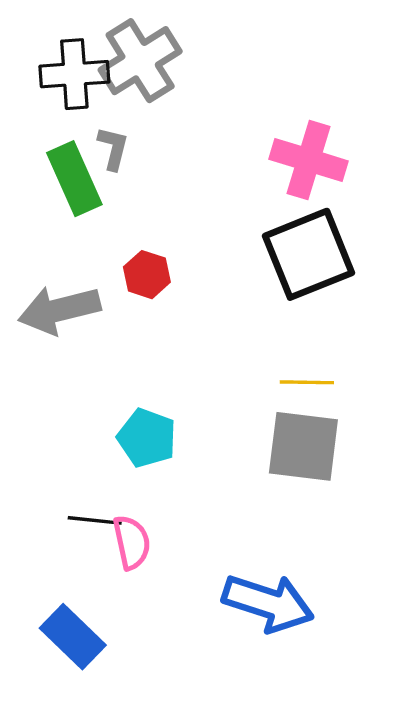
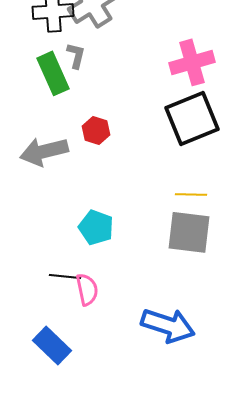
pink cross: (309, 160) -> (192, 62), turned -33

